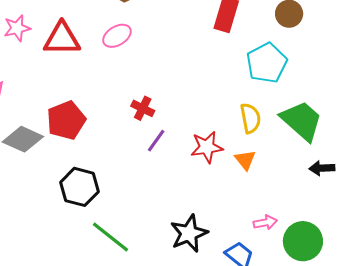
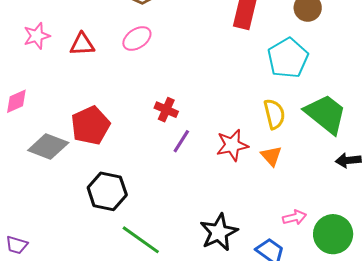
red triangle: (62, 39) -> (82, 44), size x0.7

